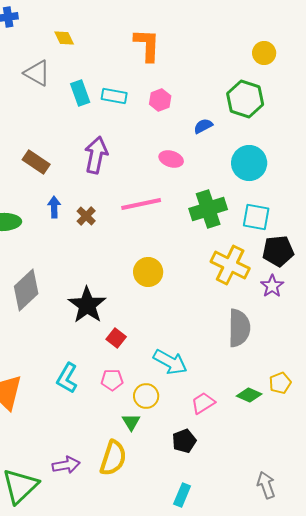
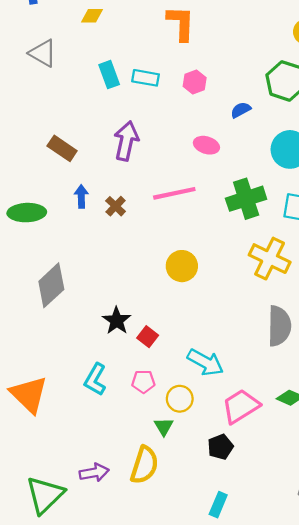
yellow diamond: (64, 38) -> (92, 16), turned -65
gray triangle: (37, 73) -> (43, 53), moved
black star: (87, 305) -> (117, 321), moved, size x0.7
pink trapezoid: (203, 403) -> (241, 406), size x1.5

